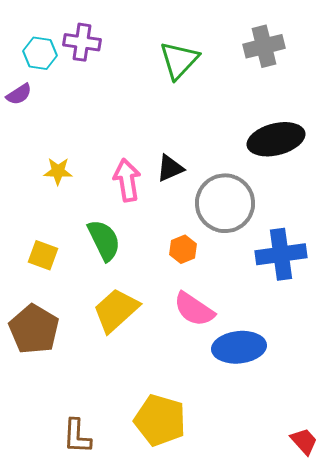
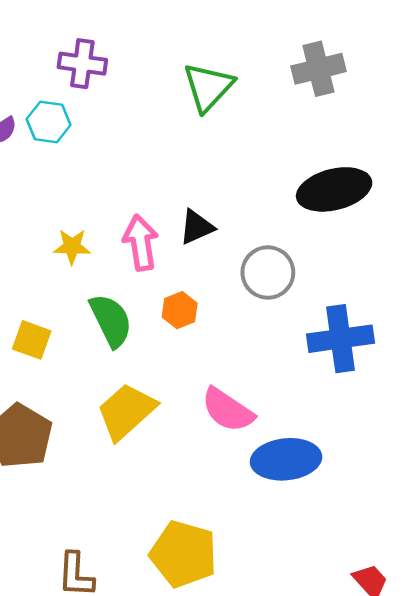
cyan hexagon: (40, 53) -> (49, 122), moved
yellow star: (58, 171) -> (72, 247), moved
gray circle: (225, 203) -> (268, 272), size x0.7
orange hexagon: (183, 249) -> (180, 310), moved

